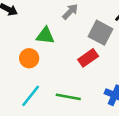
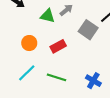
green triangle: (45, 36) -> (47, 16), moved
red rectangle: (88, 58) -> (58, 46), moved

